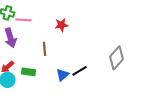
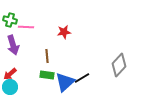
green rectangle: (28, 72) -> (47, 75), moved
blue triangle: (62, 75) -> (65, 82), size x1.5

